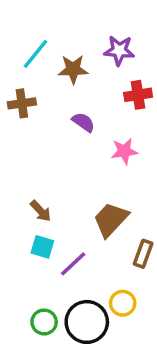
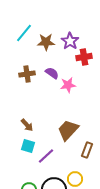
purple star: (119, 50) -> (70, 41), moved, turned 30
brown cross: (22, 103) -> (27, 74), moved
pink star: (124, 151) -> (68, 85), moved

